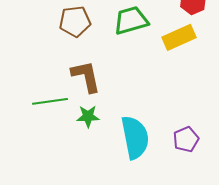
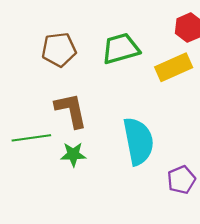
cyan semicircle: (135, 137) -> (138, 141), moved

